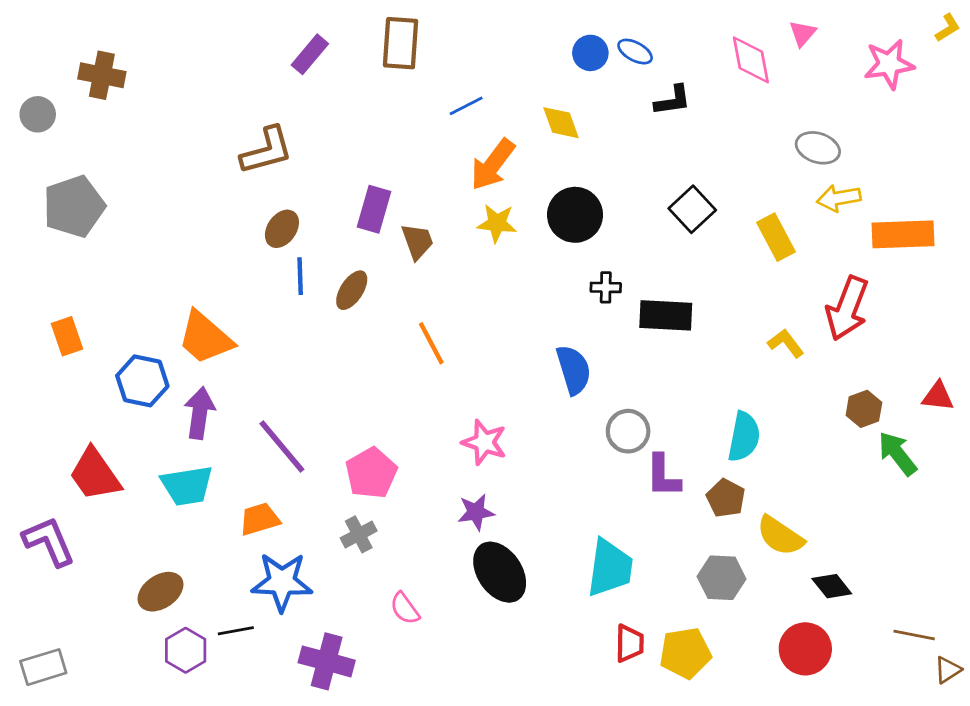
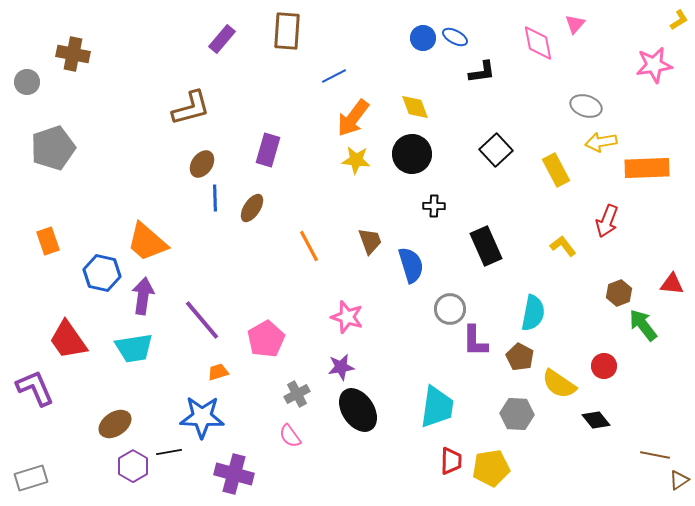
pink star: (889, 64) -> (654, 65), moved
yellow diamond: (561, 123) -> (415, 107), moved
brown trapezoid: (417, 241) -> (370, 241), moved
red arrow: (847, 308) -> (607, 221), size x0.7
black rectangle: (666, 315) -> (486, 246), moved, turned 63
orange trapezoid: (260, 519) -> (218, 372), moved, size x0.7
gray cross: (359, 534) -> (297, 394), moved
red circle: (805, 649) -> (604, 366), moved, size x0.7

